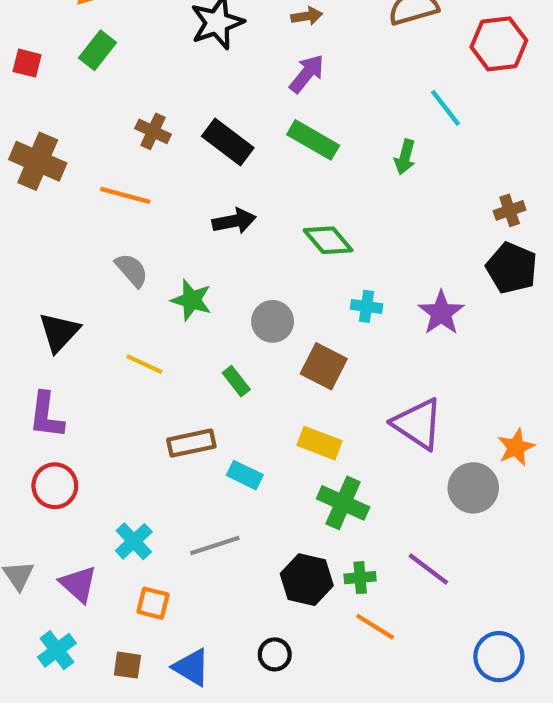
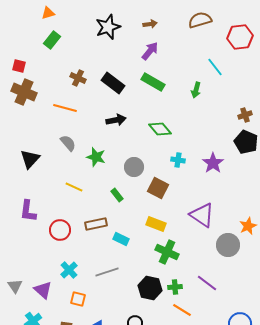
red square: (27, 63) -> (19, 66), moved
black triangle: (59, 332) -> (30, 159), moved
red circle: (55, 486) -> (60, 230), moved

